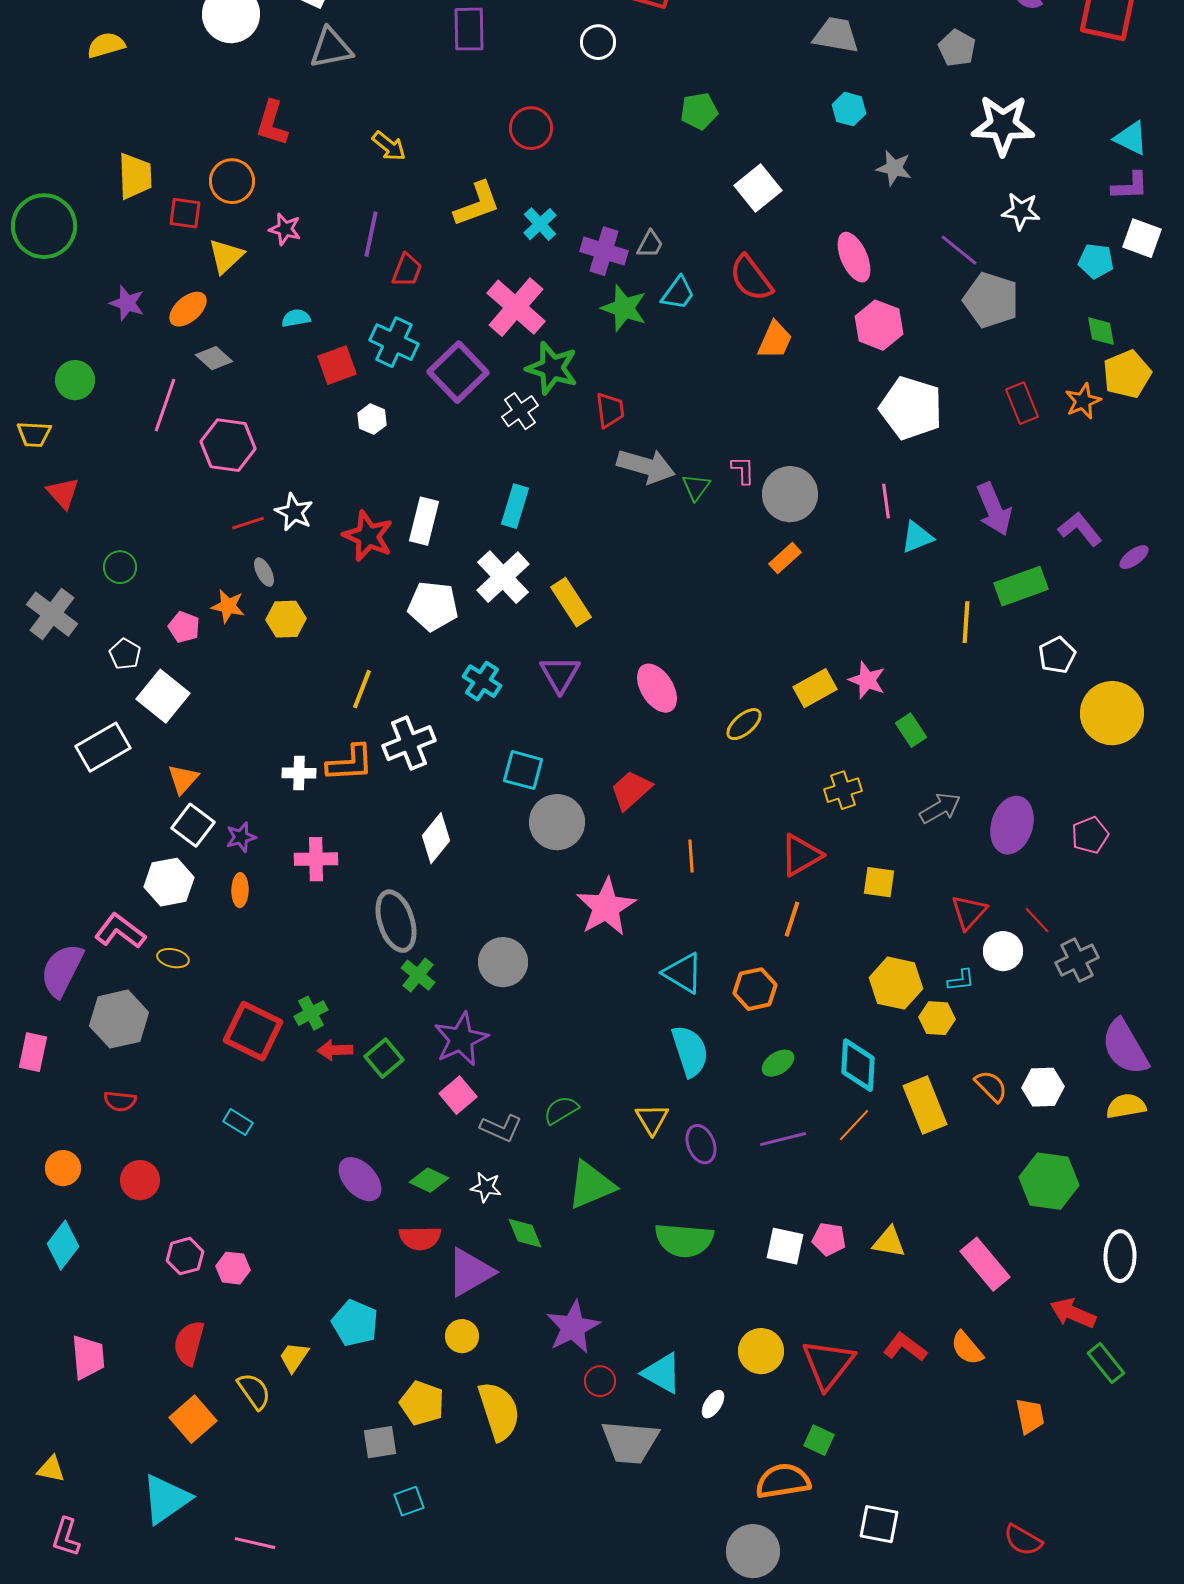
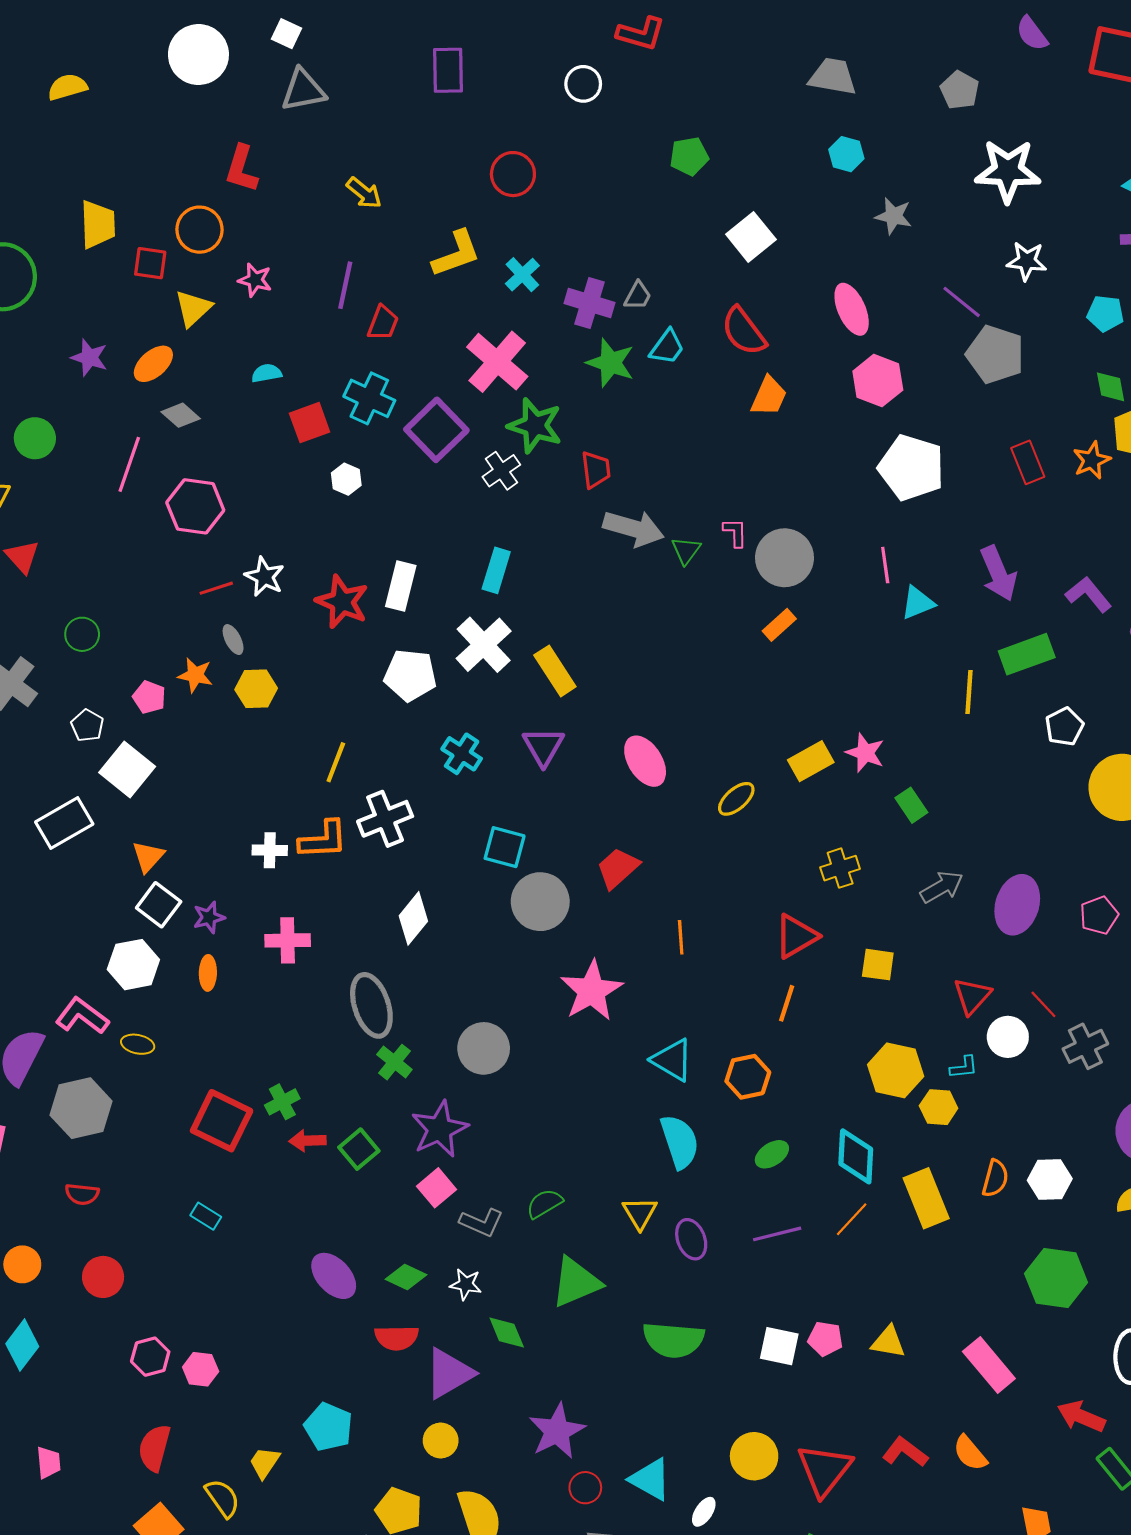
orange semicircle: (991, 1086) -> (995, 1178), turned 60
pink trapezoid: (88, 1357) -> (49, 1463), size x0.7

